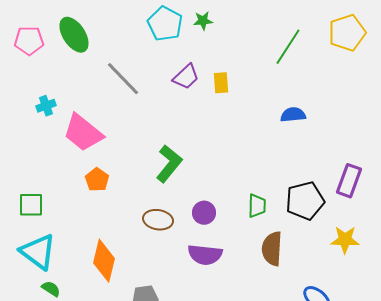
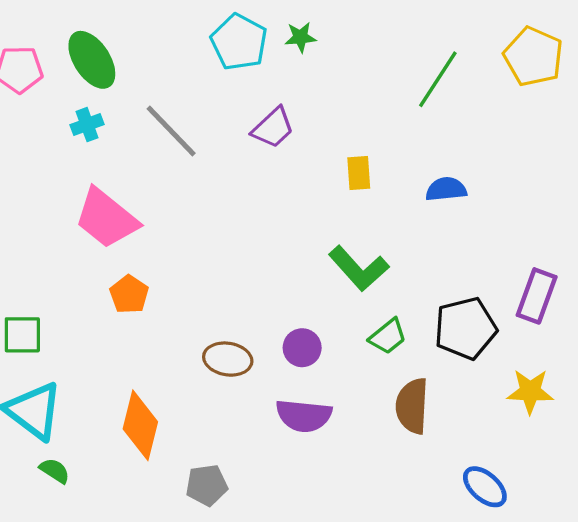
yellow pentagon: (347, 33) -> (533, 57), turned -30
yellow rectangle: (221, 83) -> (359, 173), moved
cyan cross: (46, 106) -> (87, 125), moved
green L-shape: (169, 164) -> (359, 268), moved, turned 99
green trapezoid: (257, 206) -> (388, 336), turned 50

